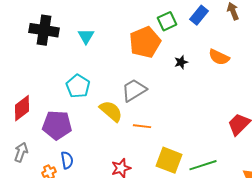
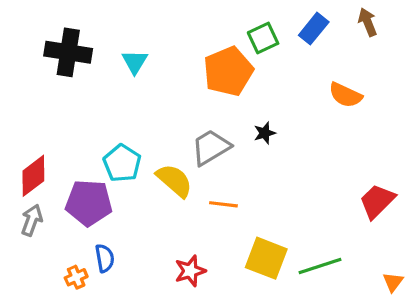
black star: (181, 62) -> (265, 133), moved
cyan pentagon: (78, 86) -> (122, 163), moved
gray arrow: (21, 152) -> (32, 220), moved

